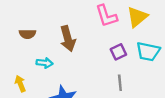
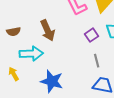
cyan arrow: (45, 63) -> (31, 54), size x1.6

